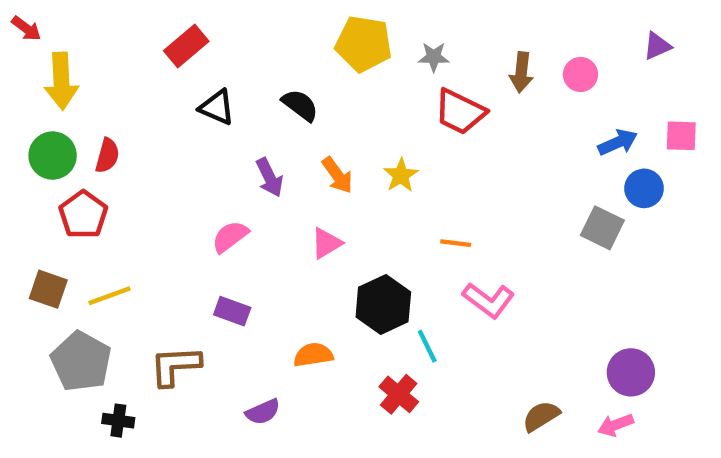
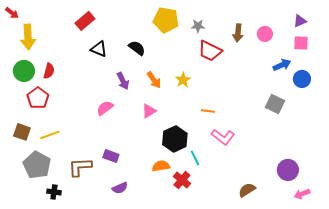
pink square: (681, 136) -> (301, 43), moved
blue circle: (644, 188) -> (302, 79), moved
purple rectangle: (232, 311) -> (111, 156), moved
orange semicircle: (313, 355) -> (161, 166), moved
pink arrow: (616, 425) -> (302, 194), moved

